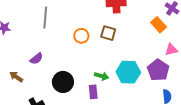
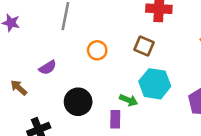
orange circle: (81, 36) -> (97, 50), moved
cyan hexagon: (128, 72) -> (155, 84), moved

